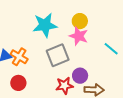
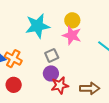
gray square: (58, 55) -> (52, 55), size x0.6
purple circle: (80, 76) -> (51, 73), moved

